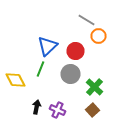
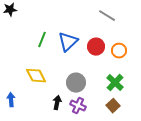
orange circle: (98, 36) -> (119, 51), moved
green line: (40, 69) -> (42, 40), moved
gray circle: (70, 74) -> (76, 83), moved

